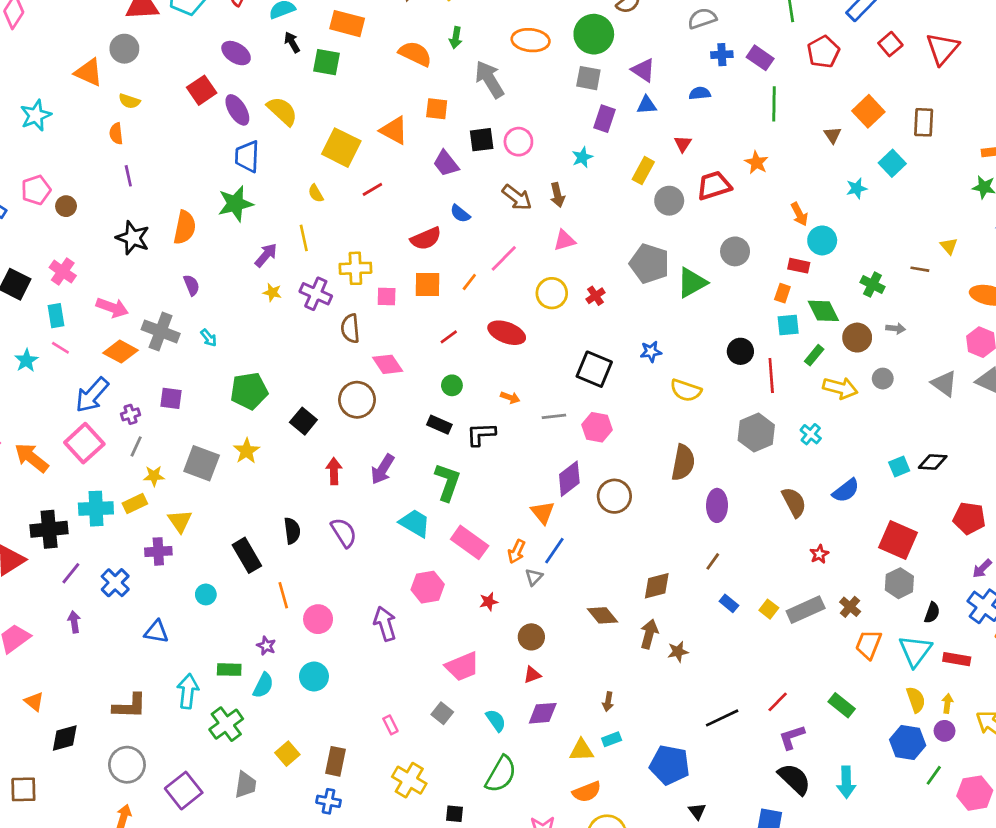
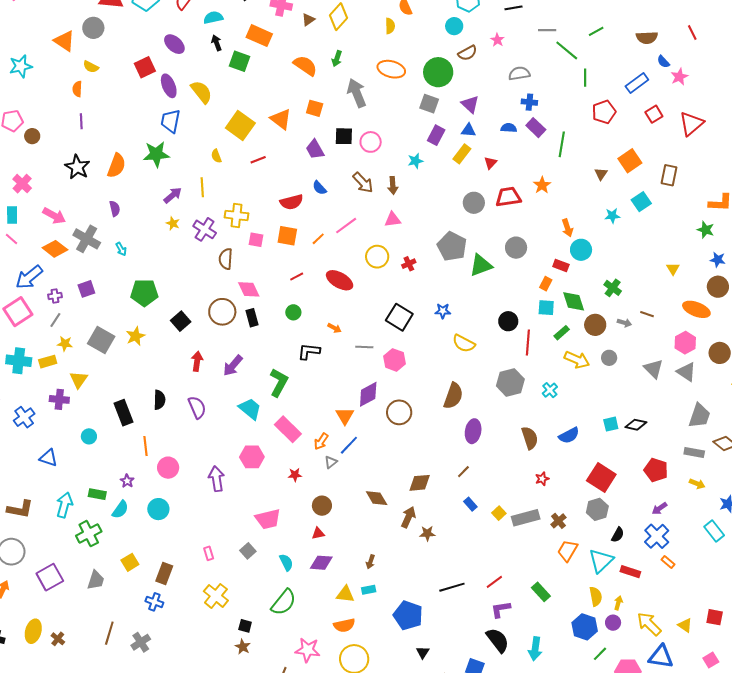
purple rectangle: (760, 58) -> (536, 128), moved
yellow rectangle: (643, 171) -> (462, 154), moved
brown line: (920, 269) -> (647, 314), moved
purple square: (171, 398) -> (86, 289), turned -36
black rectangle: (439, 425) -> (252, 318), moved, turned 42

